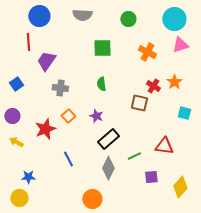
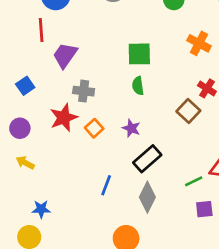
green square: (102, 48) -> (139, 54), moved
brown square: (139, 103) -> (188, 111), turned 30
red star: (45, 129) -> (64, 118), moved
green line: (134, 156) -> (194, 181), moved
blue line: (68, 159) -> (106, 185), moved, turned 49

